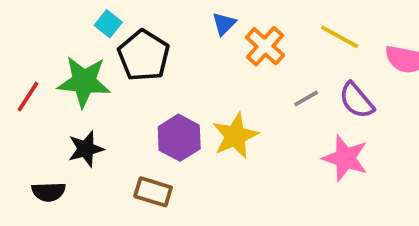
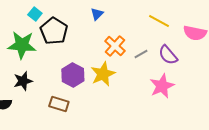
orange cross: (265, 46) -> (115, 46), moved
pink star: (345, 158) -> (162, 86), turned 30

